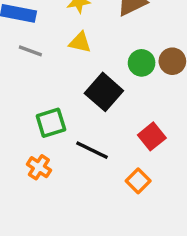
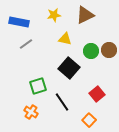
yellow triangle: (80, 42) -> (65, 39), moved
gray line: (30, 51) -> (26, 44), turned -56
black line: (92, 150) -> (62, 102), turned 30

